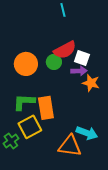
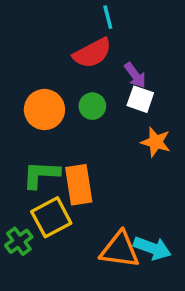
red semicircle: (65, 50) -> (92, 53), moved
purple arrow: (79, 71) -> (135, 75), moved, turned 56
cyan arrow: (87, 133) -> (152, 248), moved

